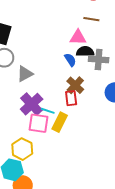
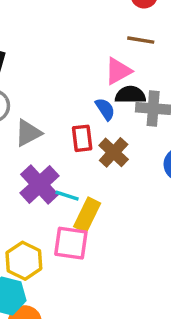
pink triangle: (78, 37) -> (118, 71), turned -30
red rectangle: (71, 98) -> (82, 138), moved
pink square: (39, 123) -> (71, 243), moved

